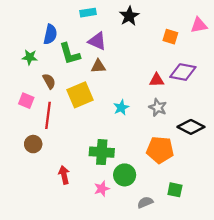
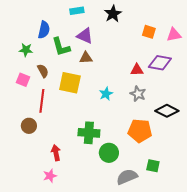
pink triangle: (199, 25) -> (174, 35), moved
yellow square: (80, 95) -> (70, 83), turned 35
pink square: (26, 101) -> (23, 80), moved
pink star: (102, 189) -> (50, 176), moved
gray semicircle: (145, 202) -> (127, 177), size x1.5

